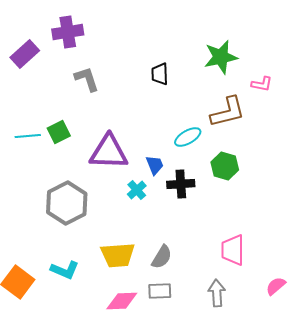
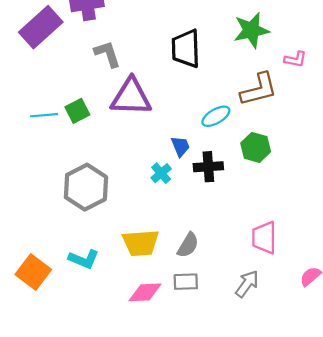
purple rectangle: (25, 54) -> (41, 27), size x1.4
black trapezoid: (160, 74) -> (186, 49), size x1.6
purple triangle: (109, 152) -> (131, 97), moved
gray arrow: (217, 293) -> (247, 284), turned 40

